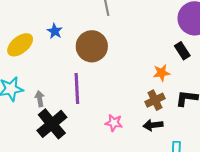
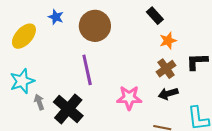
black rectangle: (182, 51) -> (155, 16), moved
gray arrow: (40, 99) -> (39, 102), moved
pink star: (114, 123) -> (129, 98), size x1.4

